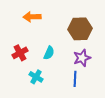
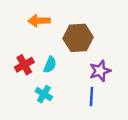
brown hexagon: (80, 29) -> (78, 38), moved
cyan semicircle: (49, 53) -> (50, 65), moved

